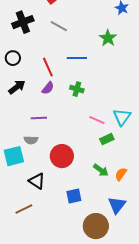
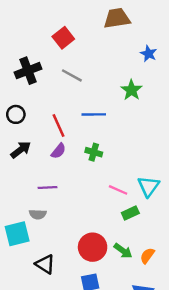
red circle: (62, 156) -> (93, 247), moved

